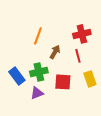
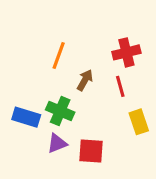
green cross: (39, 72) -> (60, 111), turned 36
blue rectangle: (17, 76) -> (26, 117), turned -36
red square: (63, 82) -> (91, 151), moved

